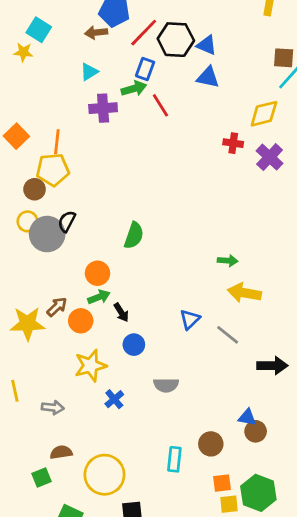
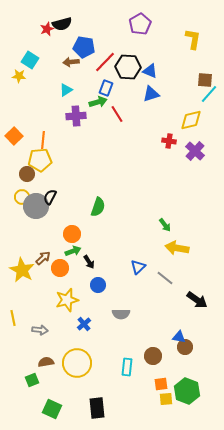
blue triangle: (208, 77) -> (151, 94), turned -30
green arrow: (228, 261) -> (165, 225), turned 48
yellow star: (28, 324) -> (22, 270), turned 30
black arrow: (272, 366) -> (197, 300), turned 35
yellow circle: (104, 475) -> (77, 363), moved

